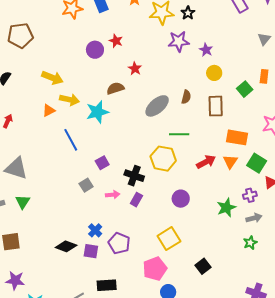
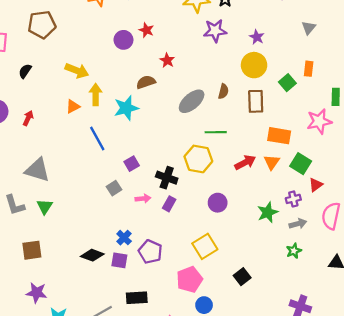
purple star: (206, 50) -> (257, 37), moved
yellow circle: (214, 73) -> (254, 65), size x1.5
yellow arrow: (69, 100) -> (96, 95), turned -102

